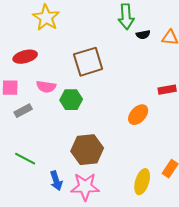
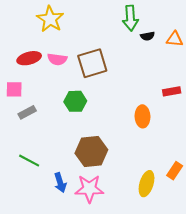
pink semicircle: (46, 87) -> (57, 59), moved
orange ellipse: (138, 115) -> (142, 116), turned -45

